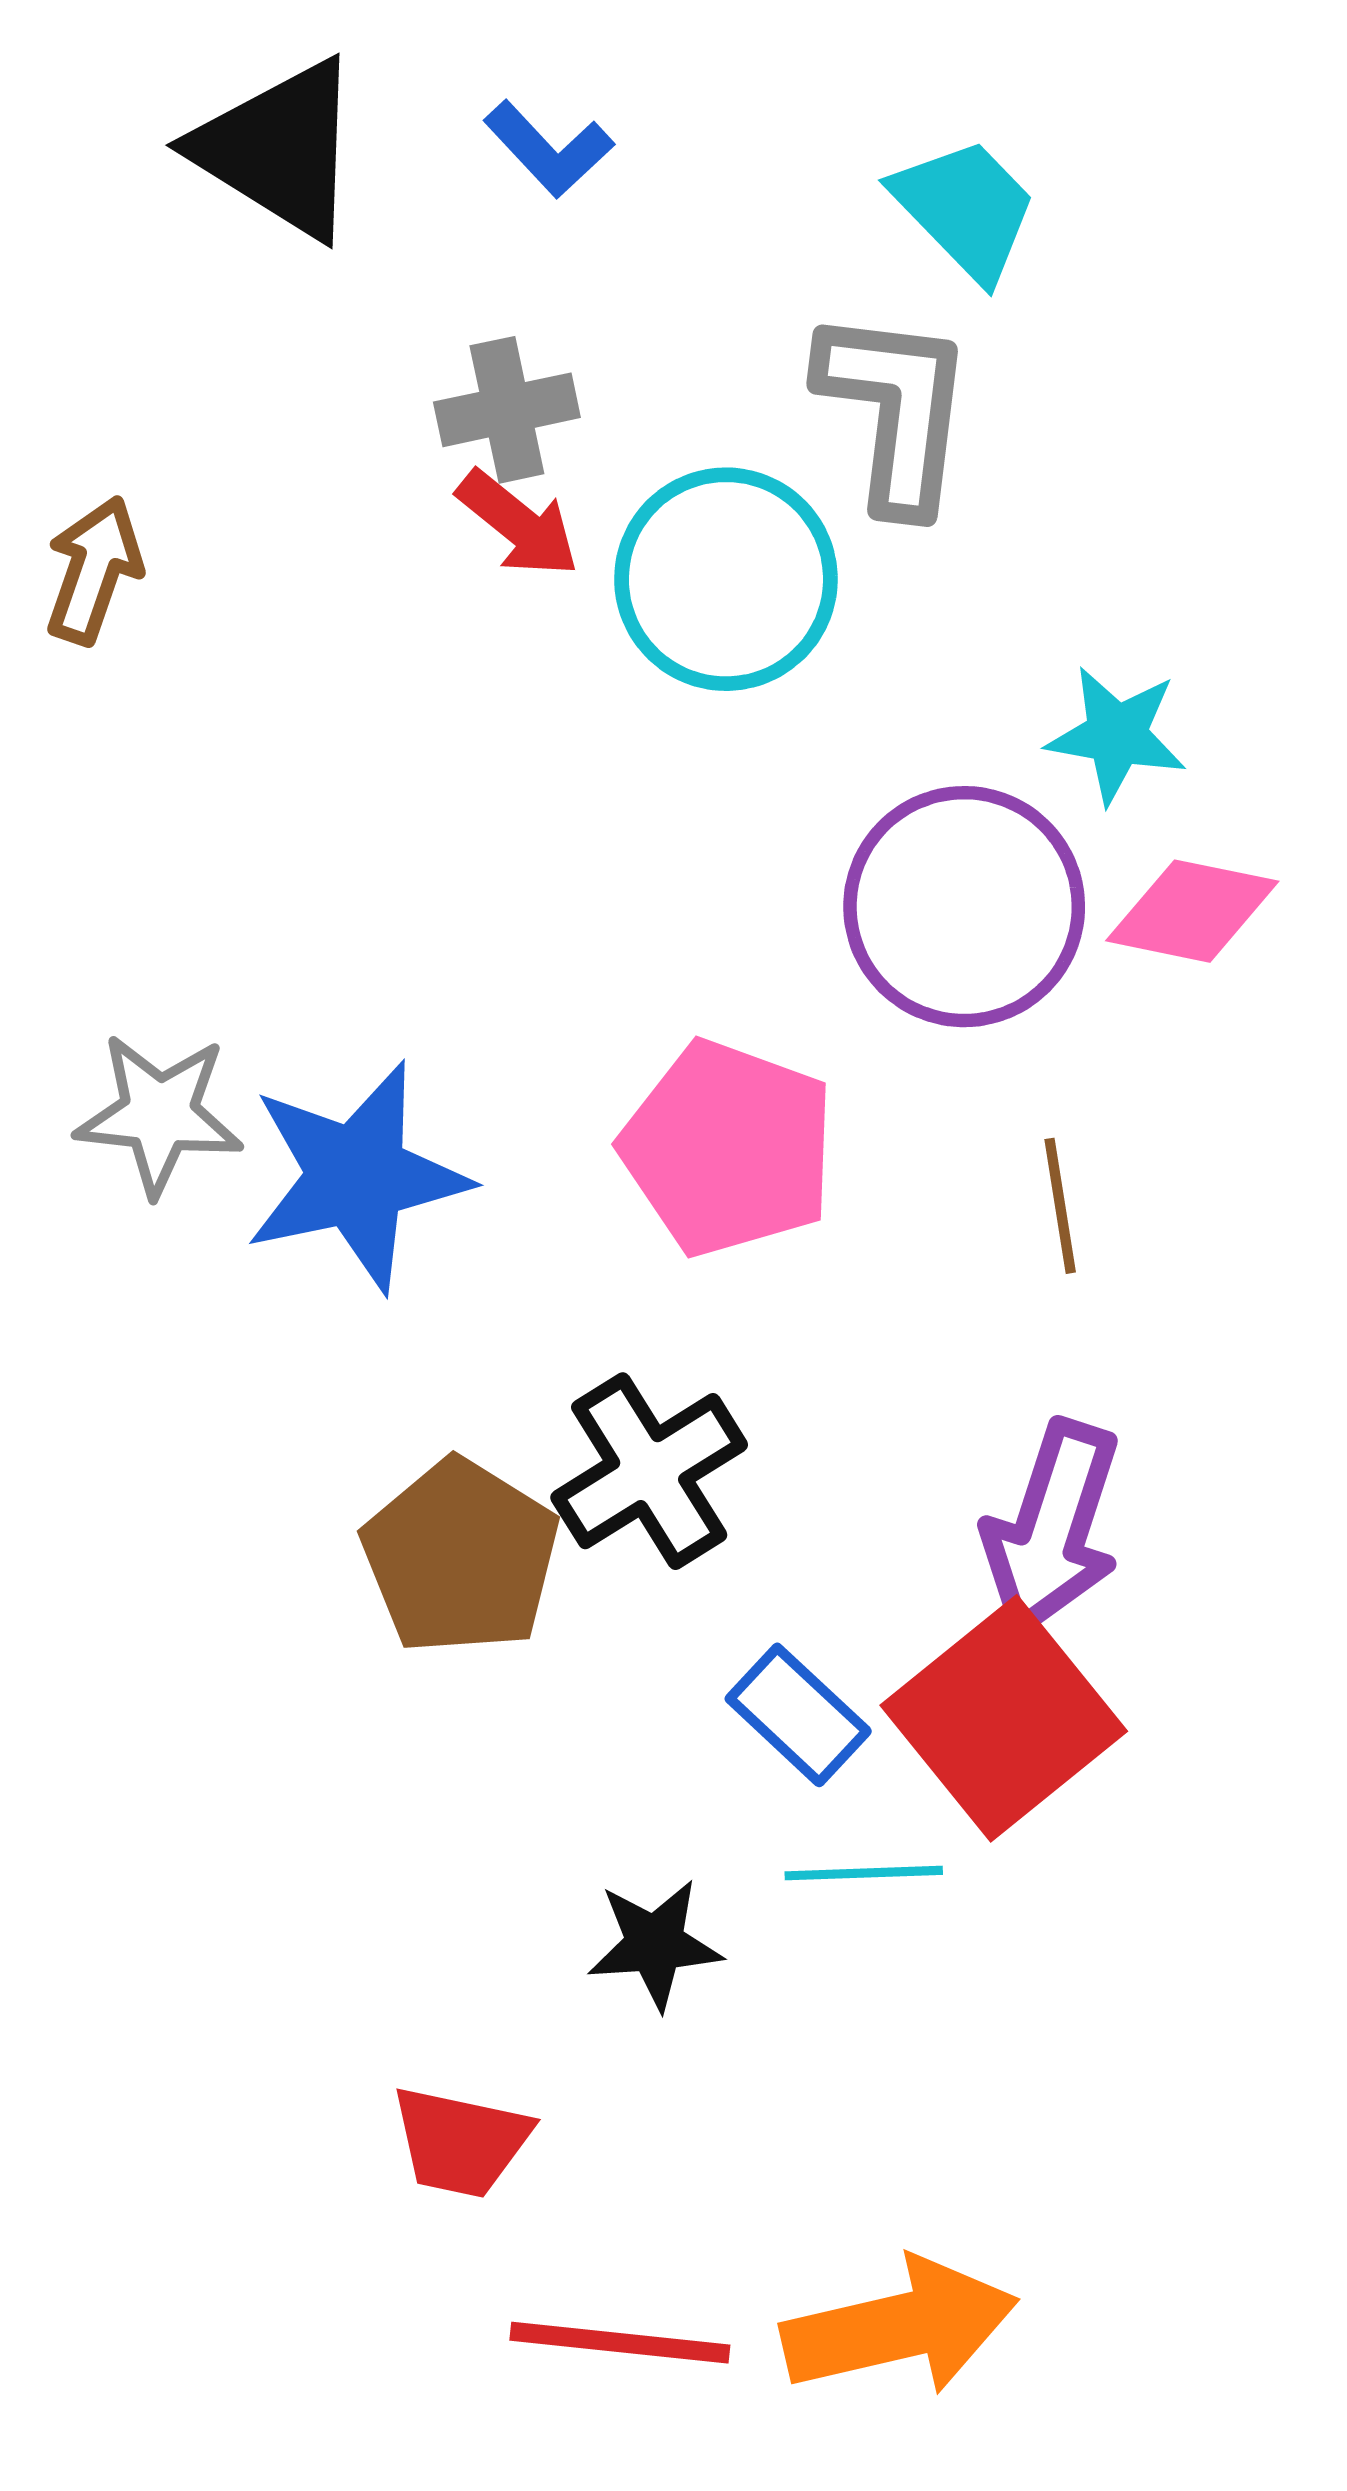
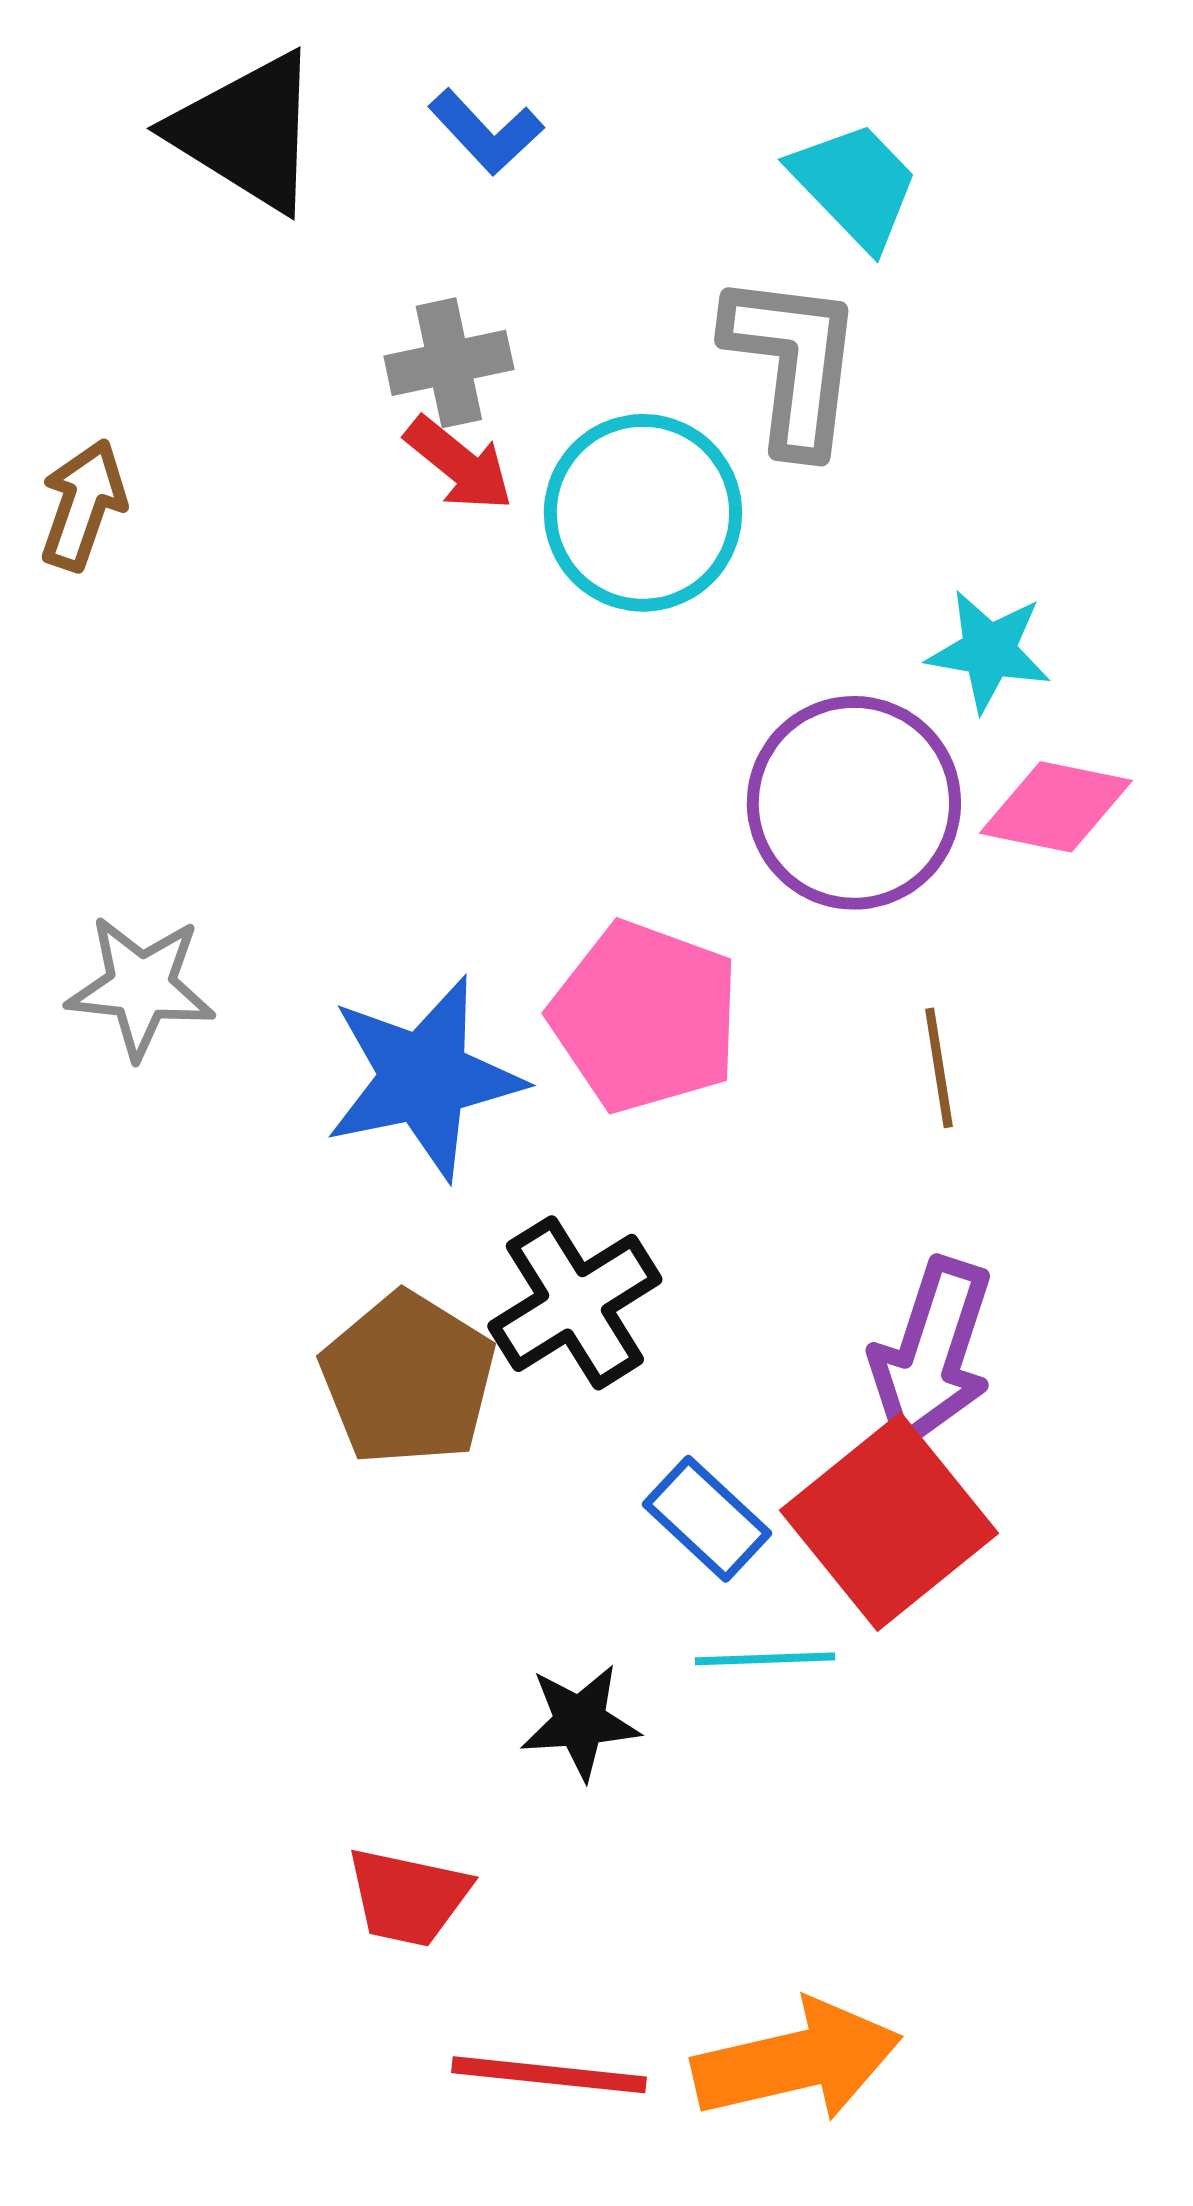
blue star: (357, 1176) -> (424, 1078), moved

